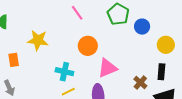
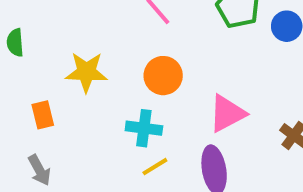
orange circle: (88, 46) -> (163, 76), moved

